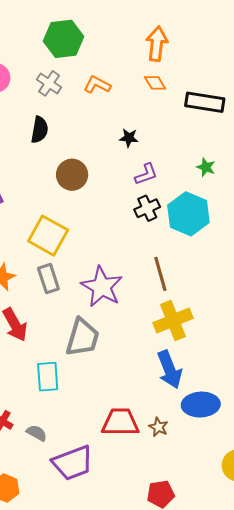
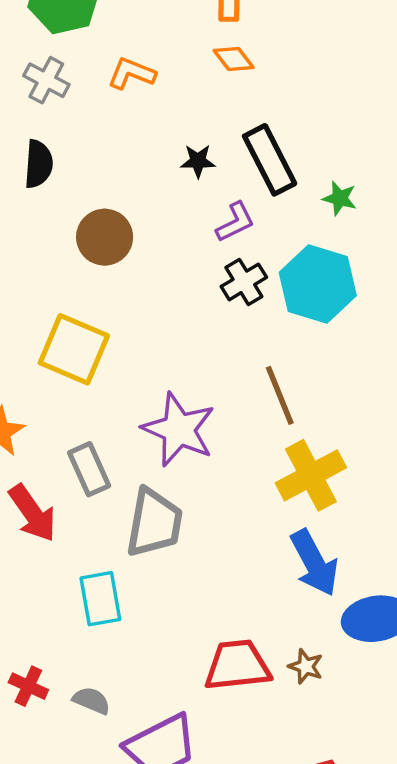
black rectangle: (205, 102) -> (270, 160), moved, turned 60
gray rectangle: (48, 279) -> (89, 469), moved

